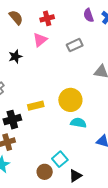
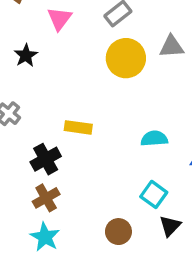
yellow circle: (70, 100) -> (126, 58), moved
yellow rectangle: (36, 106) -> (78, 127), turned 35
cyan square: (60, 159) -> (154, 194), moved

